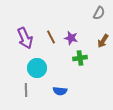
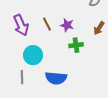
blue semicircle: (60, 91) -> (56, 78), size x1.5

